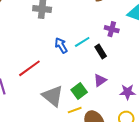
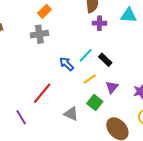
purple cross: (112, 29) -> (99, 23), moved
gray triangle: (53, 96) -> (71, 114), size x0.7
yellow line: (75, 110) -> (90, 79), moved

